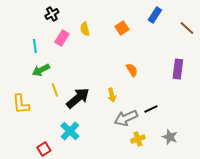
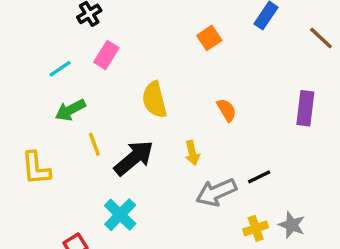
yellow semicircle: (85, 29) -> (154, 100), moved, size x1.5
cyan line: (35, 46) -> (60, 69), turned 64
yellow cross: (138, 139) -> (256, 228), moved

